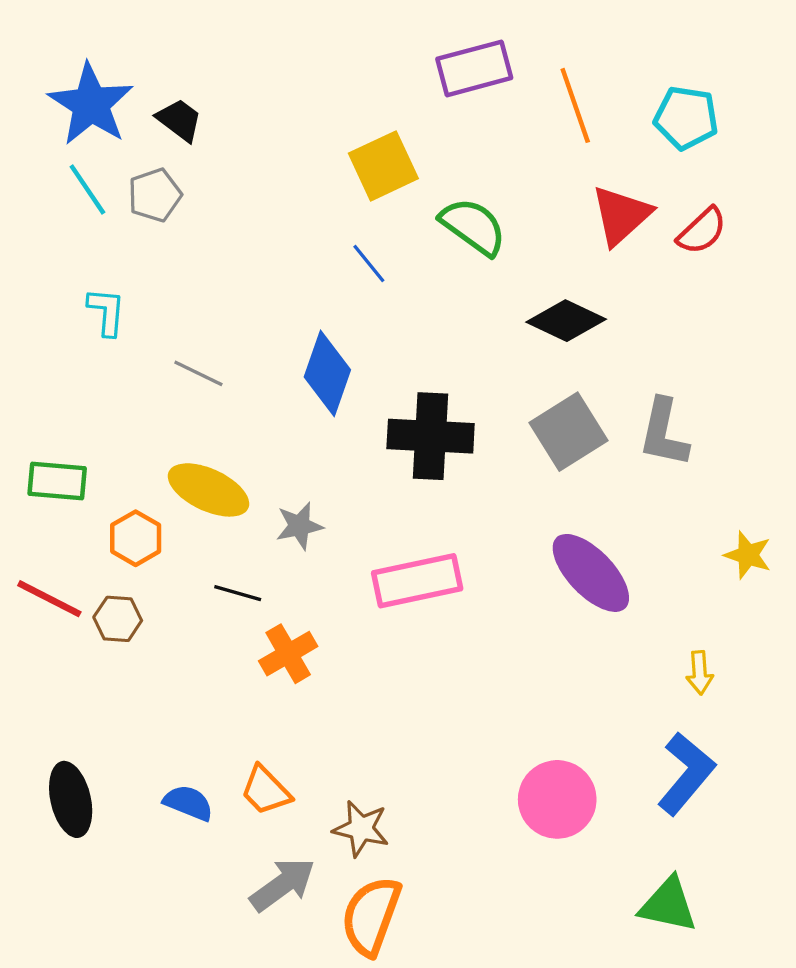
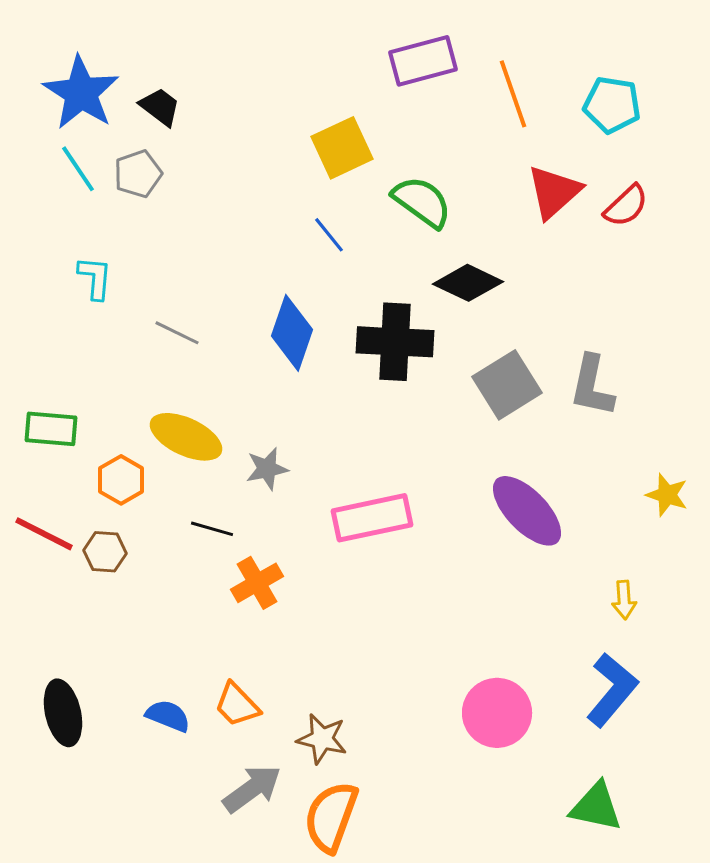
black diamond: (566, 321) -> (468, 283), moved
black cross: (431, 436) -> (395, 342), moved

